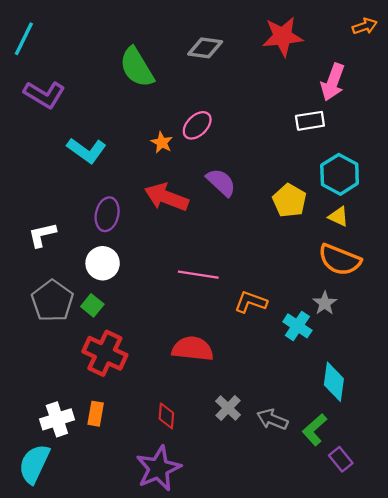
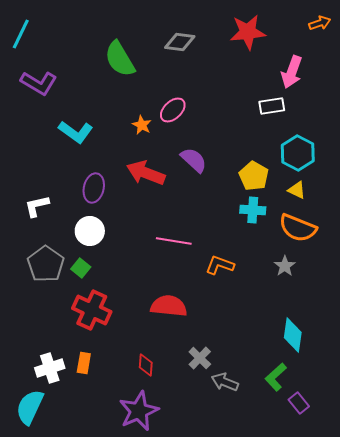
cyan cross: (297, 326) -> (253, 210), moved, turned -30
gray arrow: (272, 419) -> (225, 382), moved

